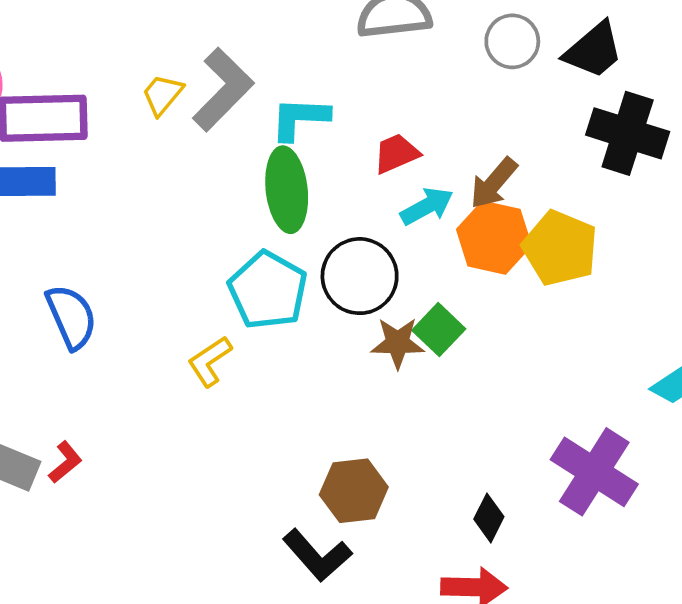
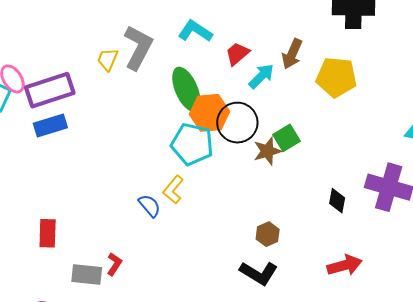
cyan L-shape: (300, 118) -> (195, 31), moved, turned 48
orange hexagon: (494, 238) -> (209, 113), moved
blue semicircle: (71, 317) -> (150, 206), moved, size x0.7
green square: (439, 330) -> (286, 138), turned 32
brown hexagon: (354, 491) -> (268, 234), size x0.7
black diamond: (489, 518) -> (337, 201), moved

